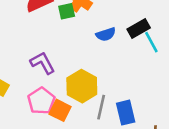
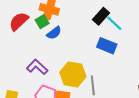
blue semicircle: (106, 34) -> (54, 33), moved
blue rectangle: (126, 113) -> (107, 46), moved, turned -36

